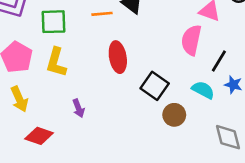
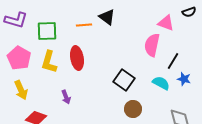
red ellipse: (118, 57) -> (77, 58), moved
brown circle: (174, 115) -> (133, 109), moved

